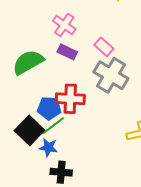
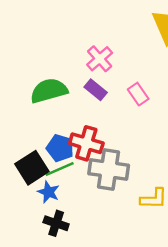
gray cross: (111, 75) -> (109, 169), moved, turned -36

